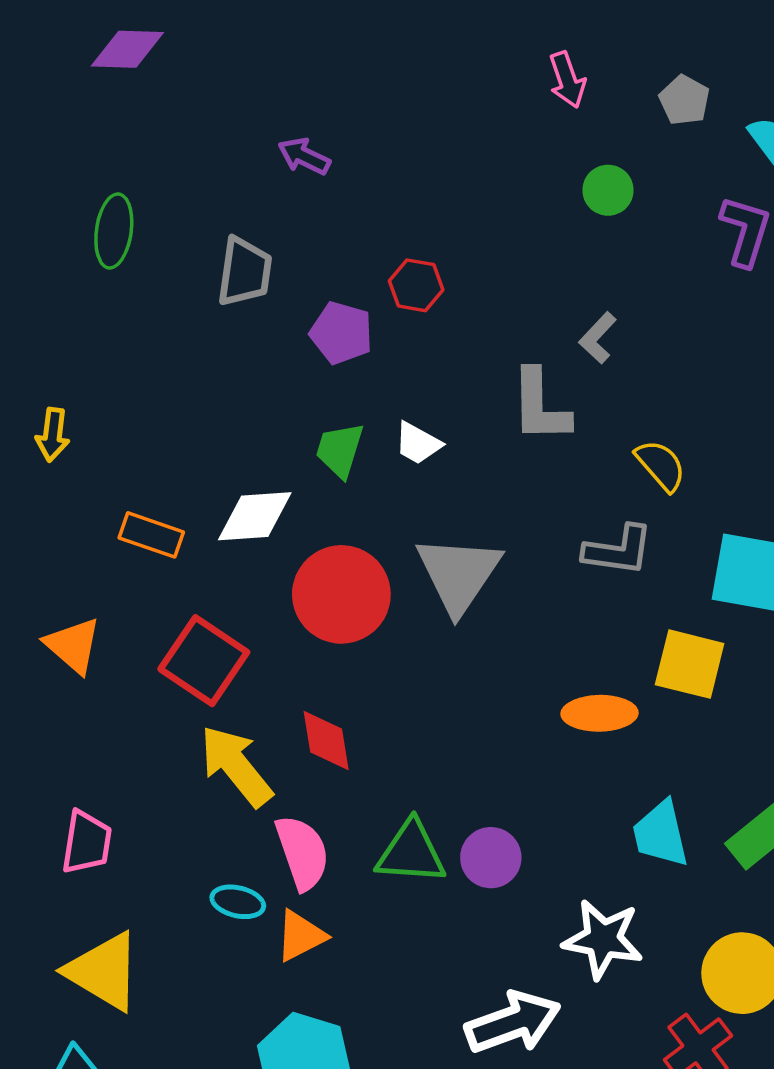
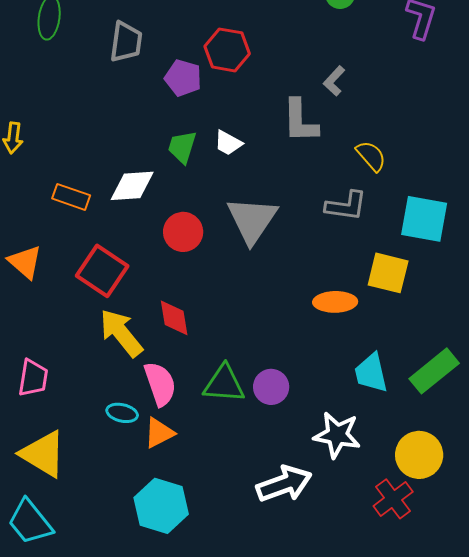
red hexagon: (416, 285) -> (227, 50), size x1.4
red circle: (341, 594) -> (183, 232), size x0.7

